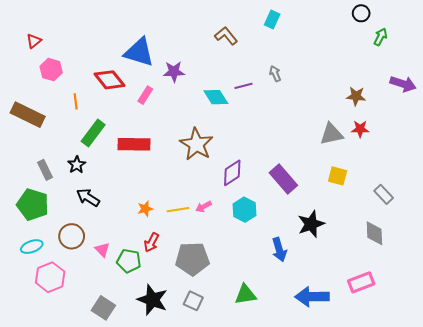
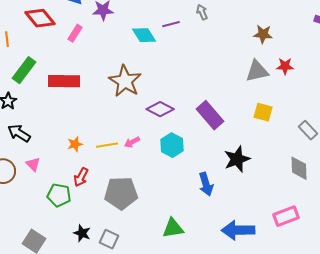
brown star: (356, 96) -> (263, 34), moved
purple diamond: (232, 173) -> (160, 109), turned 60
pink triangle: (102, 250) -> (33, 164), moved
black star: (152, 300) -> (82, 233), size x0.6
gray square: (193, 301) -> (109, 239), moved

